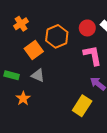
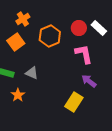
orange cross: (21, 24) -> (23, 19), moved
orange square: (34, 50) -> (16, 42), moved

